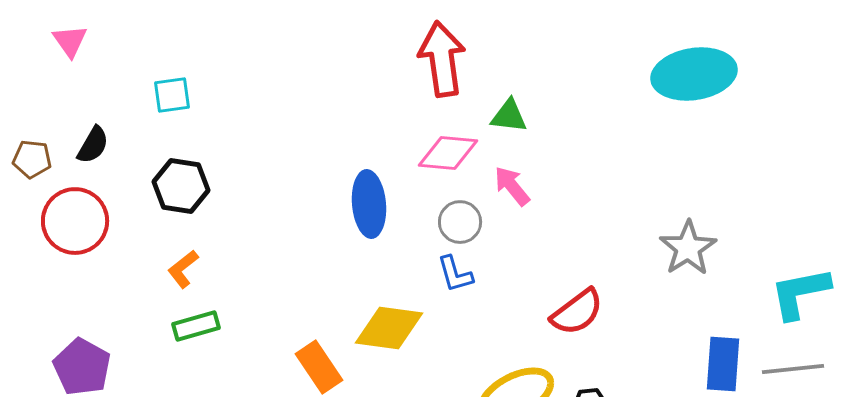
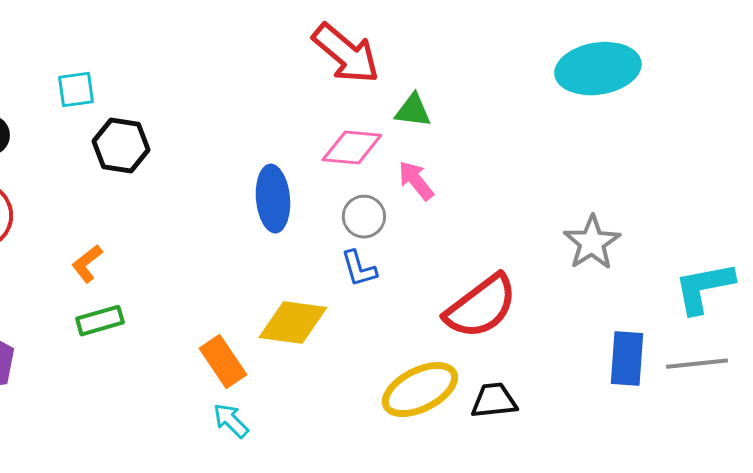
red arrow: (442, 59) -> (346, 54), turned 138
black hexagon: (181, 186) -> (121, 146), moved
red semicircle: (577, 312) -> (481, 307), size x1.4

